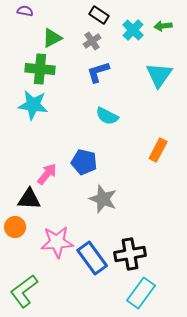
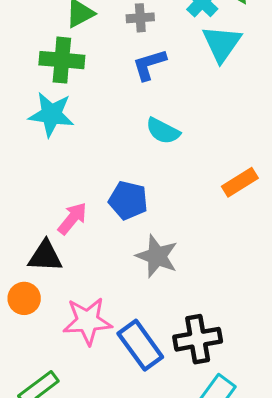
gray cross: (92, 41) -> (140, 18), turned 30
cyan triangle: (159, 75) -> (222, 43), moved
orange rectangle: (158, 150) -> (240, 182), turned 30

